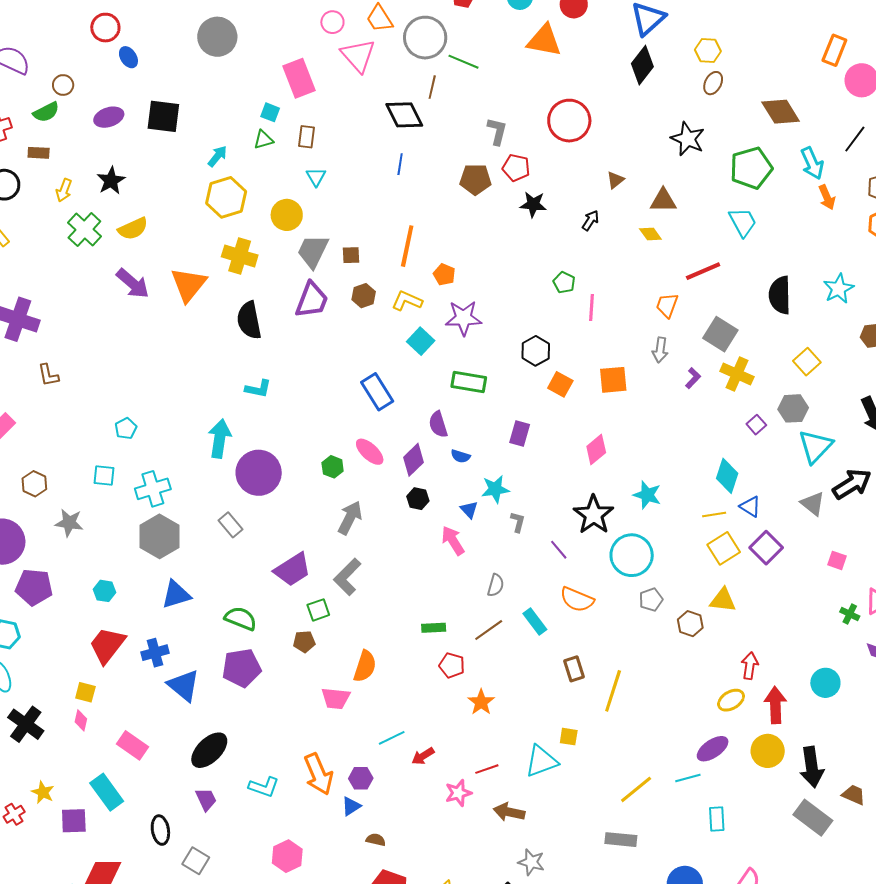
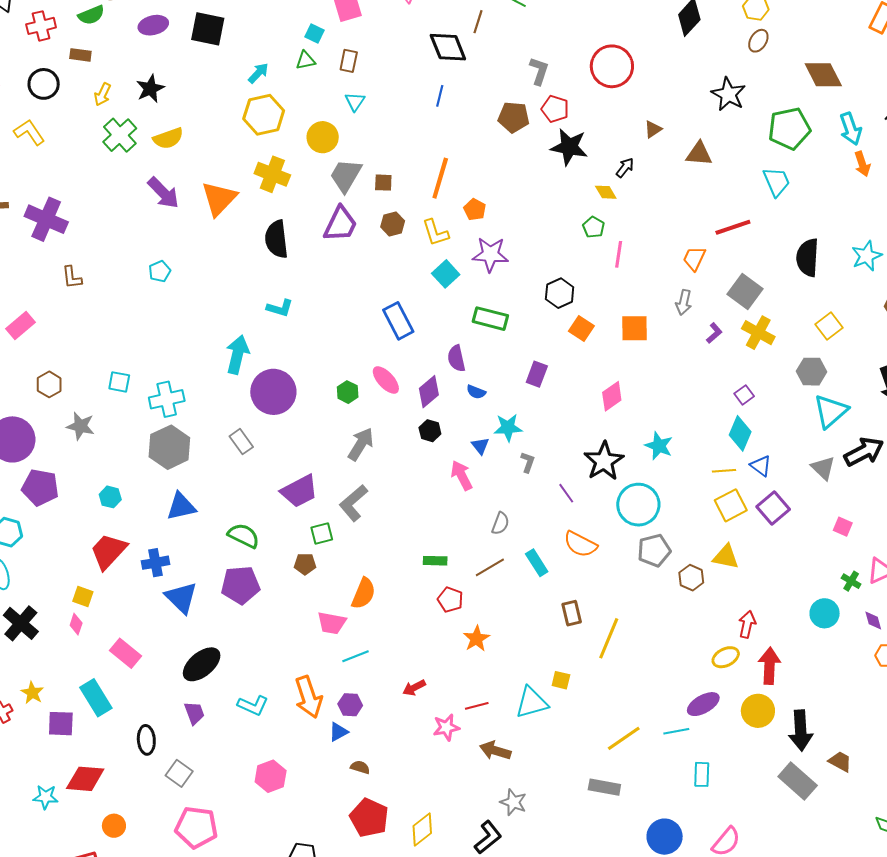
black star: (533, 204) -> (569, 147), size x1.4
yellow diamond: (650, 234) -> (606, 192), moved
yellow L-shape: (407, 301) -> (435, 233), turned -136
purple square: (756, 425) -> (744, 395), moved
cyan pentagon: (126, 428) -> (160, 271), moved
gray pentagon: (651, 600) -> (654, 550), size x1.4
cyan circle: (825, 683) -> (825, 613), moved
cyan line: (392, 738) -> (355, 656), moved

